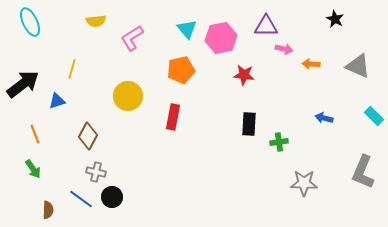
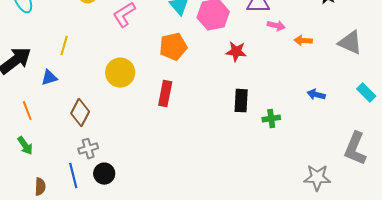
gray cross: (96, 172) -> (88, 149), turned -30
gray star: (304, 183) -> (317, 178), moved
blue line: (81, 199) -> (73, 176), turned 40

